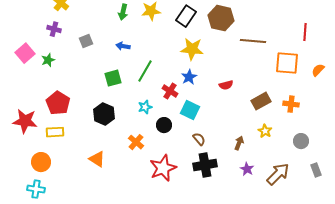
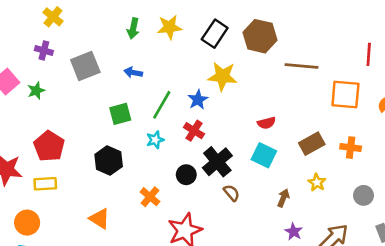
gray square: (86, 41) -> (85, 66), size x1.6
blue star: (189, 77) -> (198, 100), moved
cyan star: (145, 107) -> (155, 140), moved
cyan square: (190, 110) -> (264, 155), moved
black cross: (205, 165) -> (217, 162), moved, turned -30

